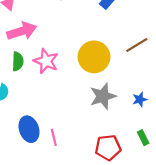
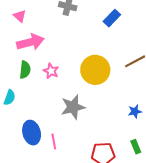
pink star: (46, 61) -> (51, 71), size x0.7
gray star: (103, 96) -> (73, 107), moved

